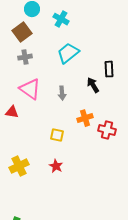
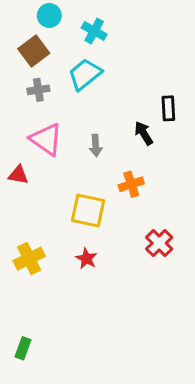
cyan trapezoid: (68, 53) -> (85, 74), moved
red cross: (107, 130) -> (159, 243), moved, turned 30
yellow square: (57, 135) -> (88, 211), size x1.6

